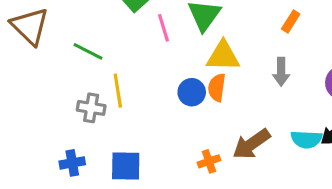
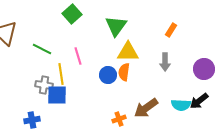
pink line: (163, 28) -> (78, 56), moved
blue square: (126, 166) -> (57, 95), moved

